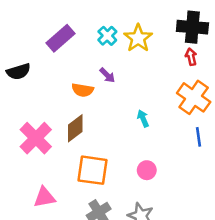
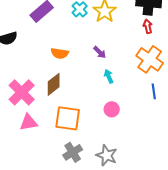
purple arrow: (107, 75) -> (100, 52), moved
pink circle: (147, 170) -> (112, 109), moved
pink triangle: (44, 197) -> (29, 122), moved

